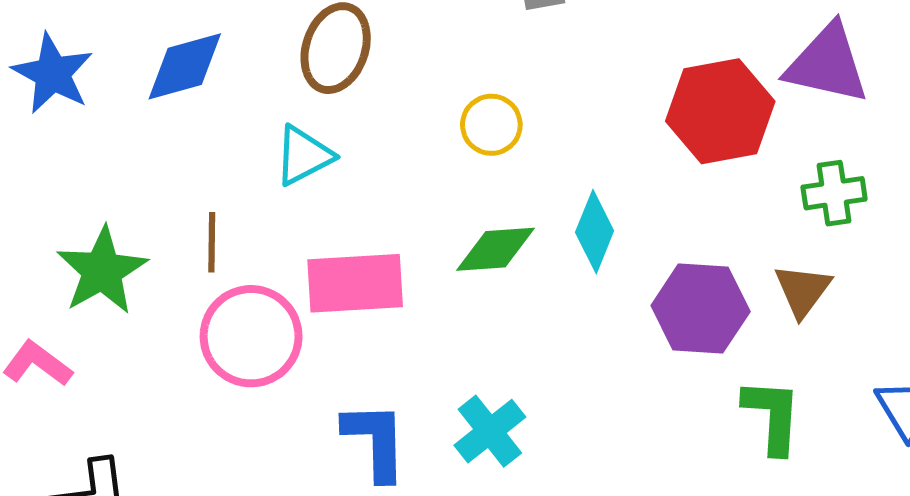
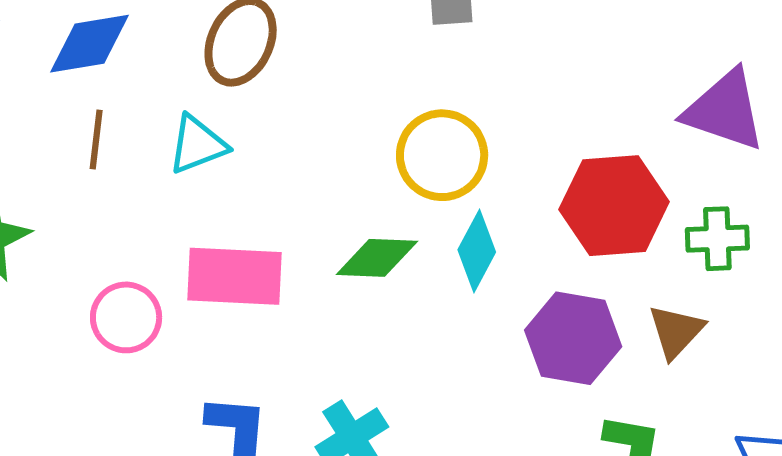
red hexagon: (720, 111) -> (614, 206), moved
yellow circle: (491, 125) -> (442, 155), moved, size x1.5
brown line: (212, 242) -> (96, 139), moved
pink circle: (251, 336) -> (126, 317), size x0.7

